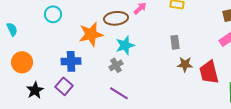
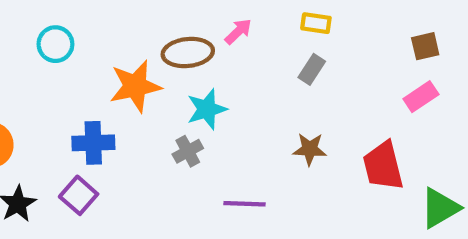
gray rectangle: (175, 42) -> (312, 69), moved, turned 40
brown star: (185, 64) -> (310, 149), moved
purple line: (119, 93) -> (245, 204), moved, turned -30

